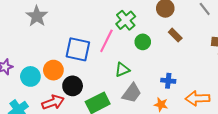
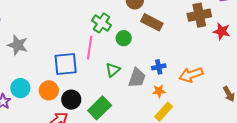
brown rectangle: (175, 35) -> (152, 22), size x1.5
cyan circle: (30, 76) -> (20, 88), moved
gray trapezoid: (132, 93) -> (137, 78), moved

